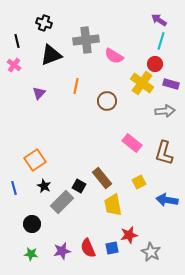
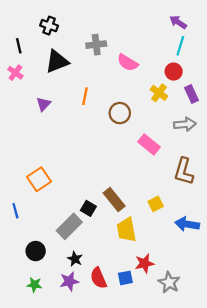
gray cross: (86, 40) -> (96, 45), size x0.7
yellow cross: (142, 83) -> (159, 93), size x0.7
purple rectangle: (171, 84) -> (192, 94), turned 49
pink rectangle: (132, 143) -> (149, 144), moved
black star: (44, 186) -> (75, 259), moved

